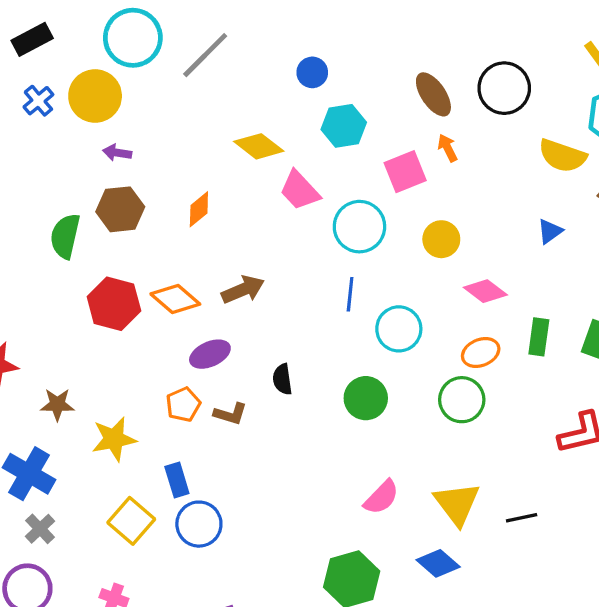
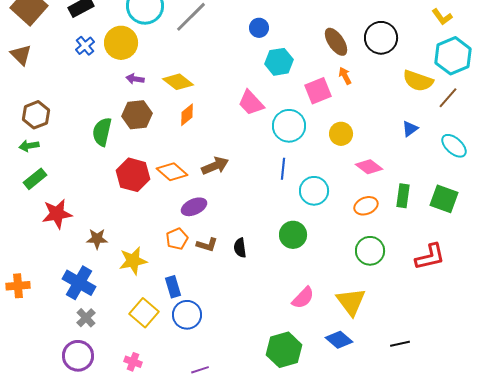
yellow diamond: (259, 146) -> (178, 82), moved
black semicircle: (282, 379) -> (240, 248), moved
green circle: (462, 400) -> (370, 251), moved
black line: (522, 518) -> (400, 344), moved

